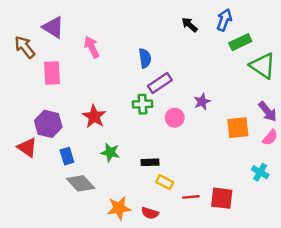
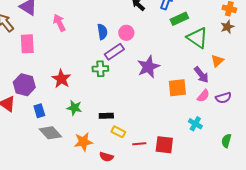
purple star: (202, 102) -> (148, 67), size x1.6
pink circle: (175, 118) -> (126, 33), moved
orange star: (119, 208) -> (83, 142), moved

